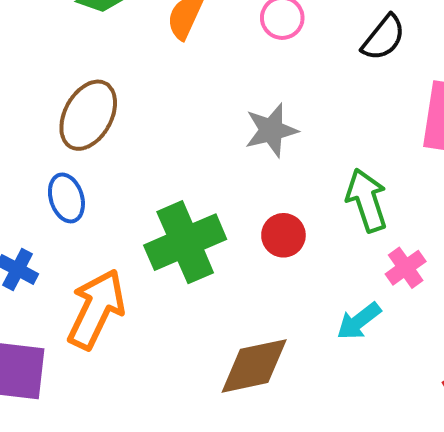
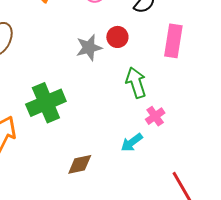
red circle: (283, 235) -> (117, 37), moved
brown diamond: (254, 366) -> (80, 164), size x0.7

